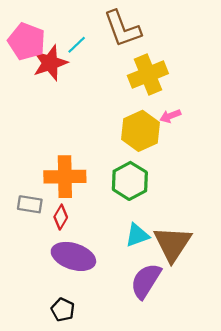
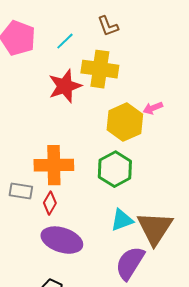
brown L-shape: (122, 29) -> (108, 26), size x0.6
red star: (50, 63) -> (65, 86), moved
yellow cross: (148, 74) -> (100, 69), moved, turned 30

